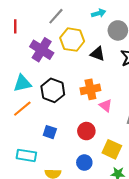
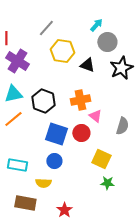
cyan arrow: (99, 13) -> (96, 25), moved, turned -32
purple cross: (42, 50) -> (17, 61), moved
red circle: (86, 131) -> (81, 133), moved
blue square: (50, 132) -> (56, 134), moved, size x1.6
blue circle: (84, 163) -> (54, 161), moved

